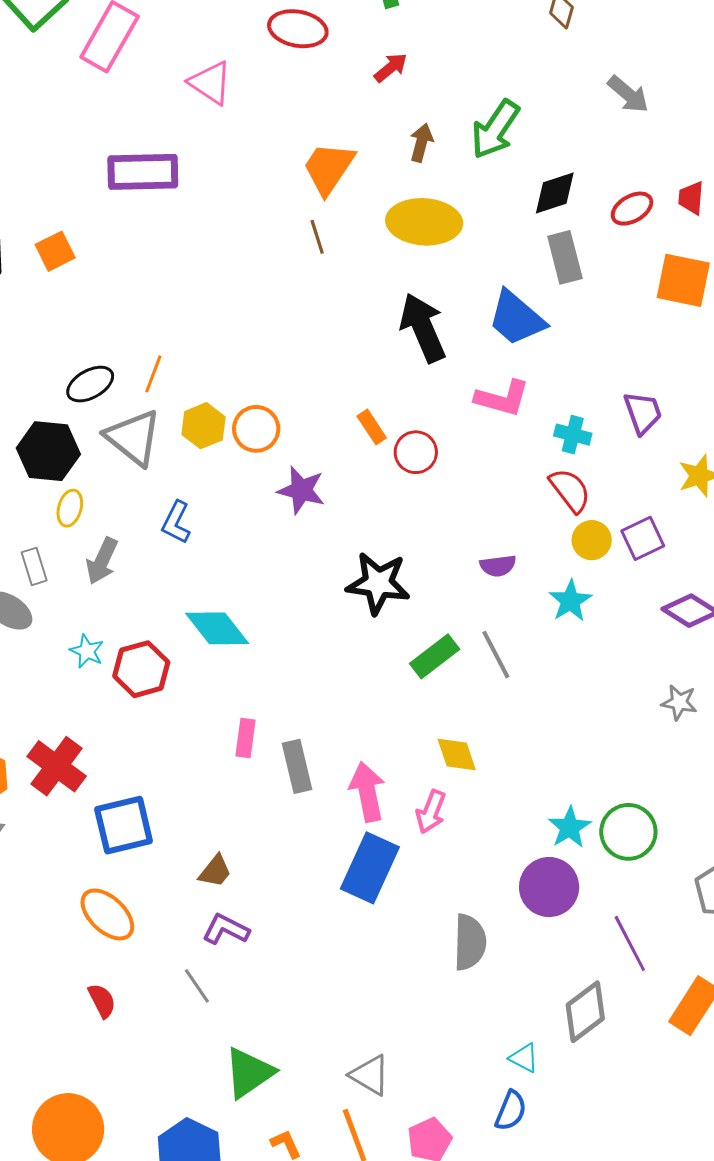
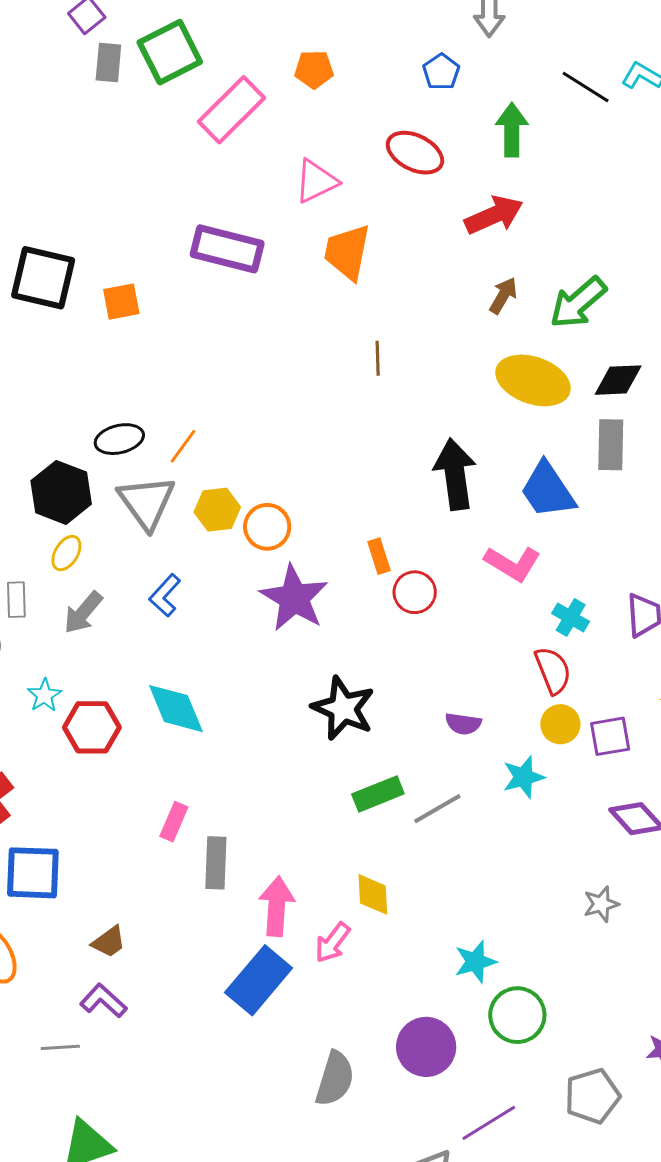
red arrow: (391, 68) -> (494, 215), size x1.6
pink triangle: (210, 83) -> (316, 181), turned 45
orange trapezoid: (329, 168) -> (347, 252), moved, turned -38
yellow ellipse: (424, 222) -> (533, 380), moved
purple star: (301, 490) -> (294, 598), size x1.4
gray line: (496, 655) -> (437, 809), turned 72
gray star: (679, 702) -> (601, 904), turned 30
cyan star: (570, 827) -> (475, 962), moved
purple line: (630, 943) -> (489, 1123), turned 70
gray line: (197, 986) -> (60, 1047), turned -75

